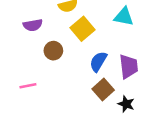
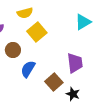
cyan triangle: (124, 17) -> (83, 22), moved, turned -42
blue semicircle: (98, 62) -> (28, 69), moved

